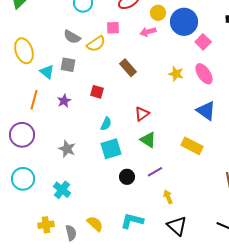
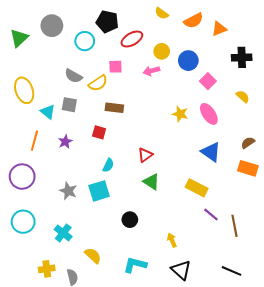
blue circle: (184, 22) -> (188, 61), size x0.7
brown rectangle: (128, 68) -> (114, 108), moved, turned -42
cyan square: (111, 149) -> (99, 191), moved
purple line: (155, 172) -> (211, 214), moved, turned 70
yellow semicircle: (95, 224) -> (93, 256), moved

